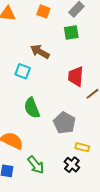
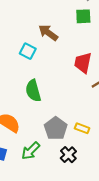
gray pentagon: (64, 123) -> (56, 128), moved
yellow rectangle: (82, 147) -> (82, 128), moved
green arrow: (36, 165) -> (31, 151), turned 78

